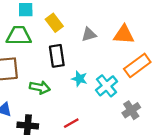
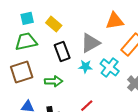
gray triangle: (89, 34) -> (90, 43), moved, size x1.5

